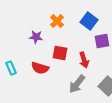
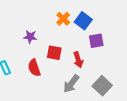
orange cross: (57, 21) -> (63, 19), moved
red semicircle: (40, 68) -> (34, 68), turned 54

